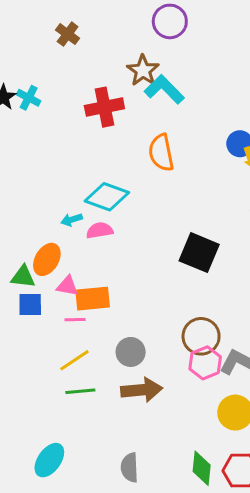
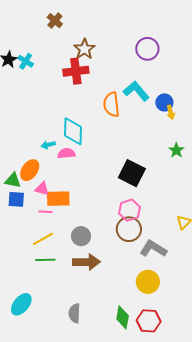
purple circle: (170, 21) -> (147, 49), moved
brown star: (143, 70) -> (84, 49), moved
cyan L-shape: (164, 89) -> (136, 91), moved
cyan diamond: (107, 197) -> (73, 131), turned 68
pink hexagon: (205, 363) -> (130, 210), moved

